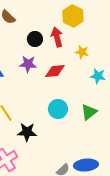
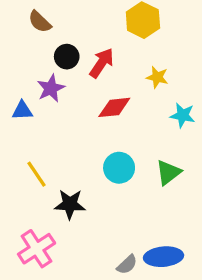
red arrow: (57, 37) -> (102, 63), moved, turned 48
black circle: (35, 39) -> (67, 57), moved
purple star: (28, 64) -> (51, 88), moved, turned -30

